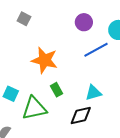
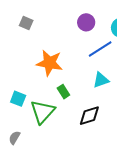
cyan triangle: (93, 93) -> (101, 80), moved
green triangle: (34, 108) -> (43, 112), turned -32

